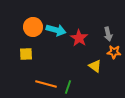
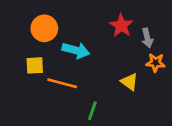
cyan arrow: (56, 30) -> (76, 50), moved
red star: (79, 38) -> (121, 26), moved
orange line: (46, 84) -> (62, 83), moved

